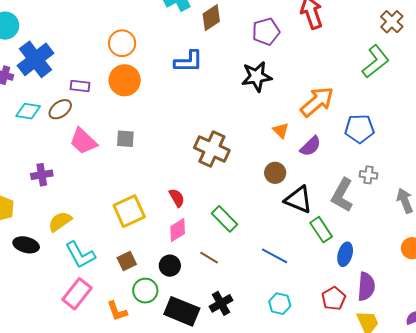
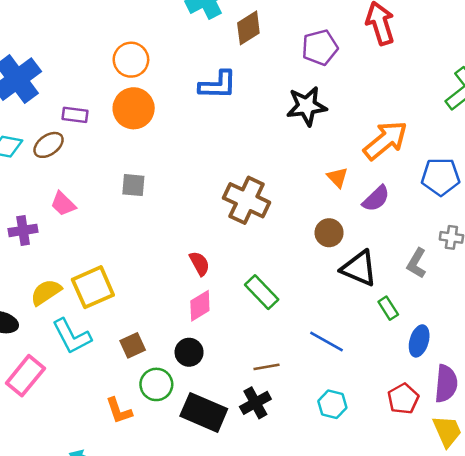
pink trapezoid: (83, 141) -> (63, 204), moved, size x0.7
gray L-shape: (342, 195) -> (417, 263), size x0.7
yellow square: (129, 211) -> (93, 287), moved
green rectangle: (321, 230) -> (388, 308), size x0.7
brown line: (209, 258) -> (266, 367), moved, turned -42
pink rectangle: (77, 294) -> (25, 376), moved

